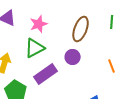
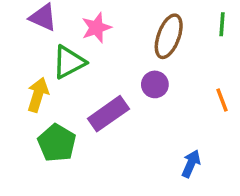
green triangle: (35, 48) -> (69, 62), moved

